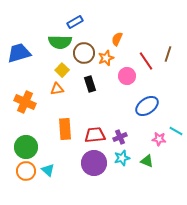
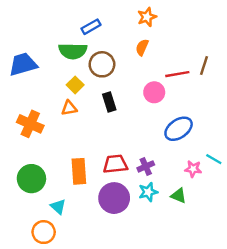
orange star: (106, 58) -> (147, 17), moved
red line: (146, 61) -> (177, 74), turned -66
orange rectangle: (65, 129) -> (79, 171), moved
orange circle: (26, 171) -> (44, 232), moved

